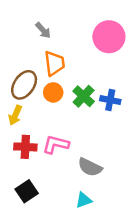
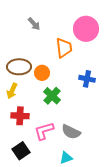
orange trapezoid: (54, 63) -> (64, 48), moved
brown ellipse: (24, 85) -> (19, 67), turned 55
green cross: (84, 96) -> (52, 96), moved
pink L-shape: (56, 144) -> (44, 131), moved, turned -30

